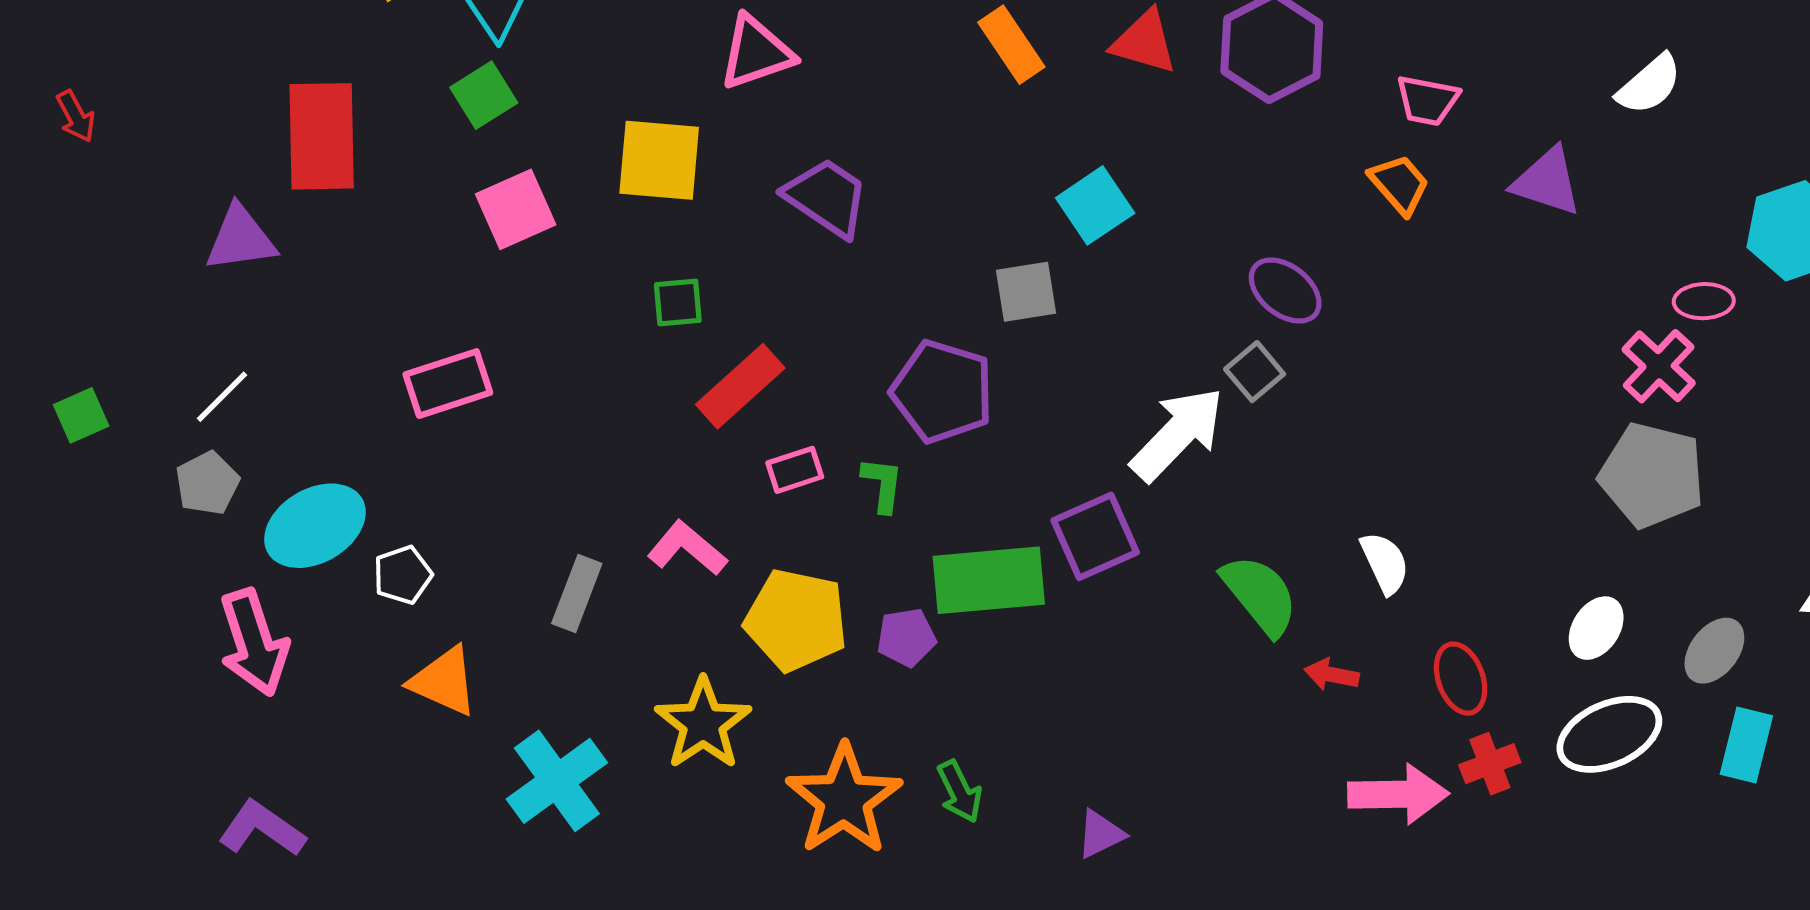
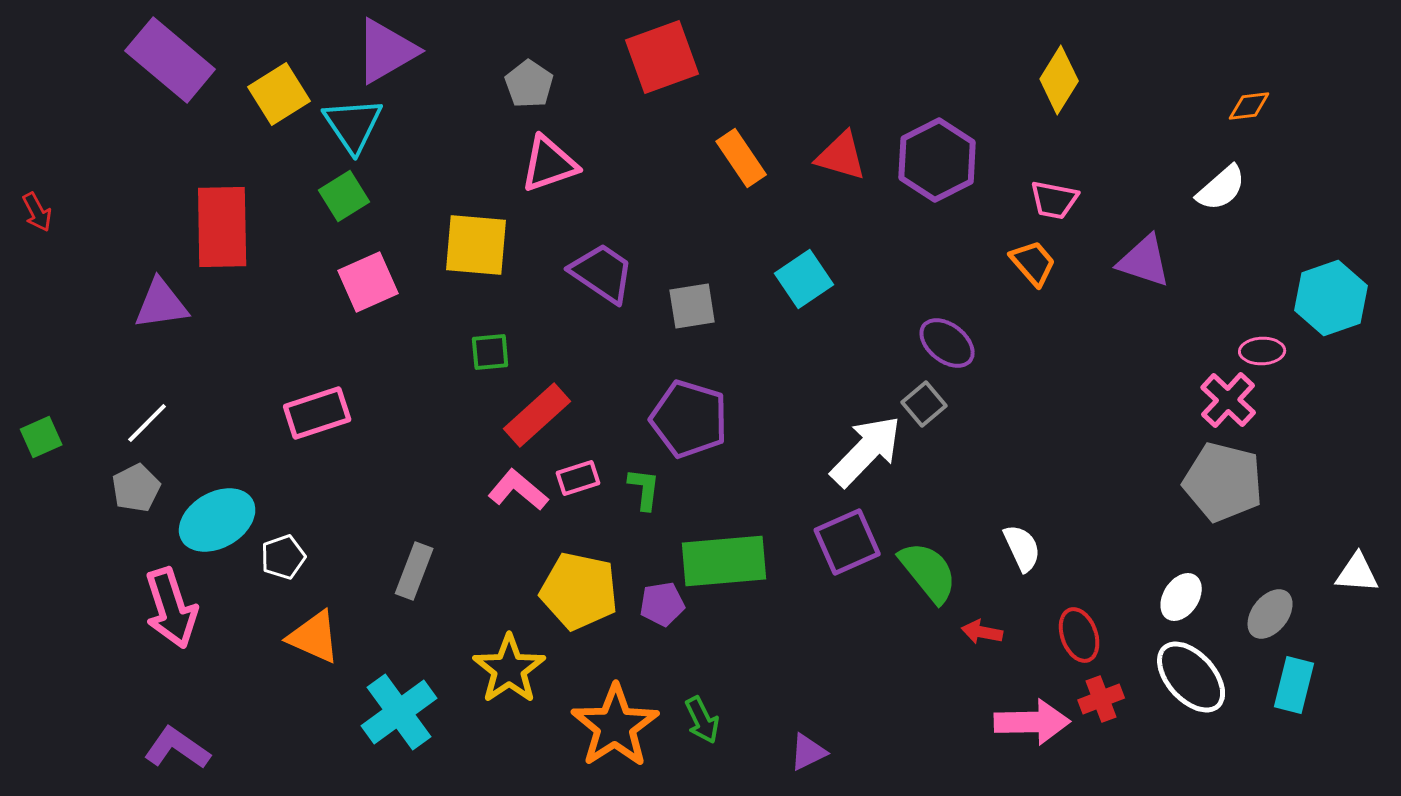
gray square: (1026, 292) -> (692, 306), moved
purple square: (1095, 536) -> (847, 542), moved
pink L-shape: (687, 548) -> (518, 490), moved
white ellipse: (1609, 734) -> (1191, 677), turned 72

